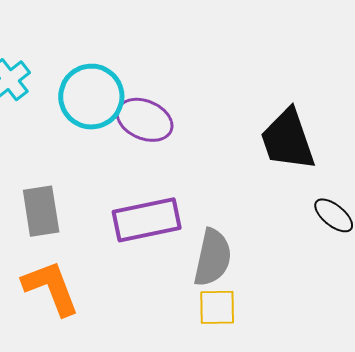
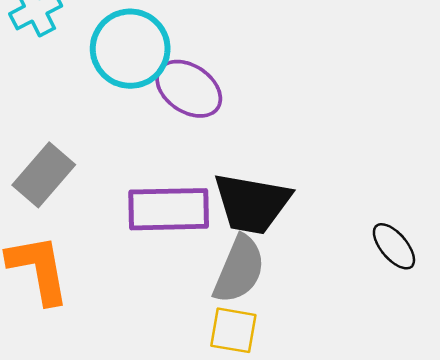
black trapezoid: (288, 140) -> (252, 203), moved, turned -72
gray rectangle: (41, 211) -> (44, 175), turned 39

